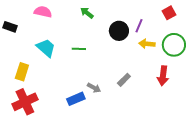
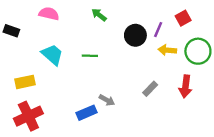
red square: (169, 13) -> (183, 18), moved
yellow rectangle: (22, 72) -> (25, 82), turned 60
gray rectangle: (124, 80) -> (150, 89), moved

